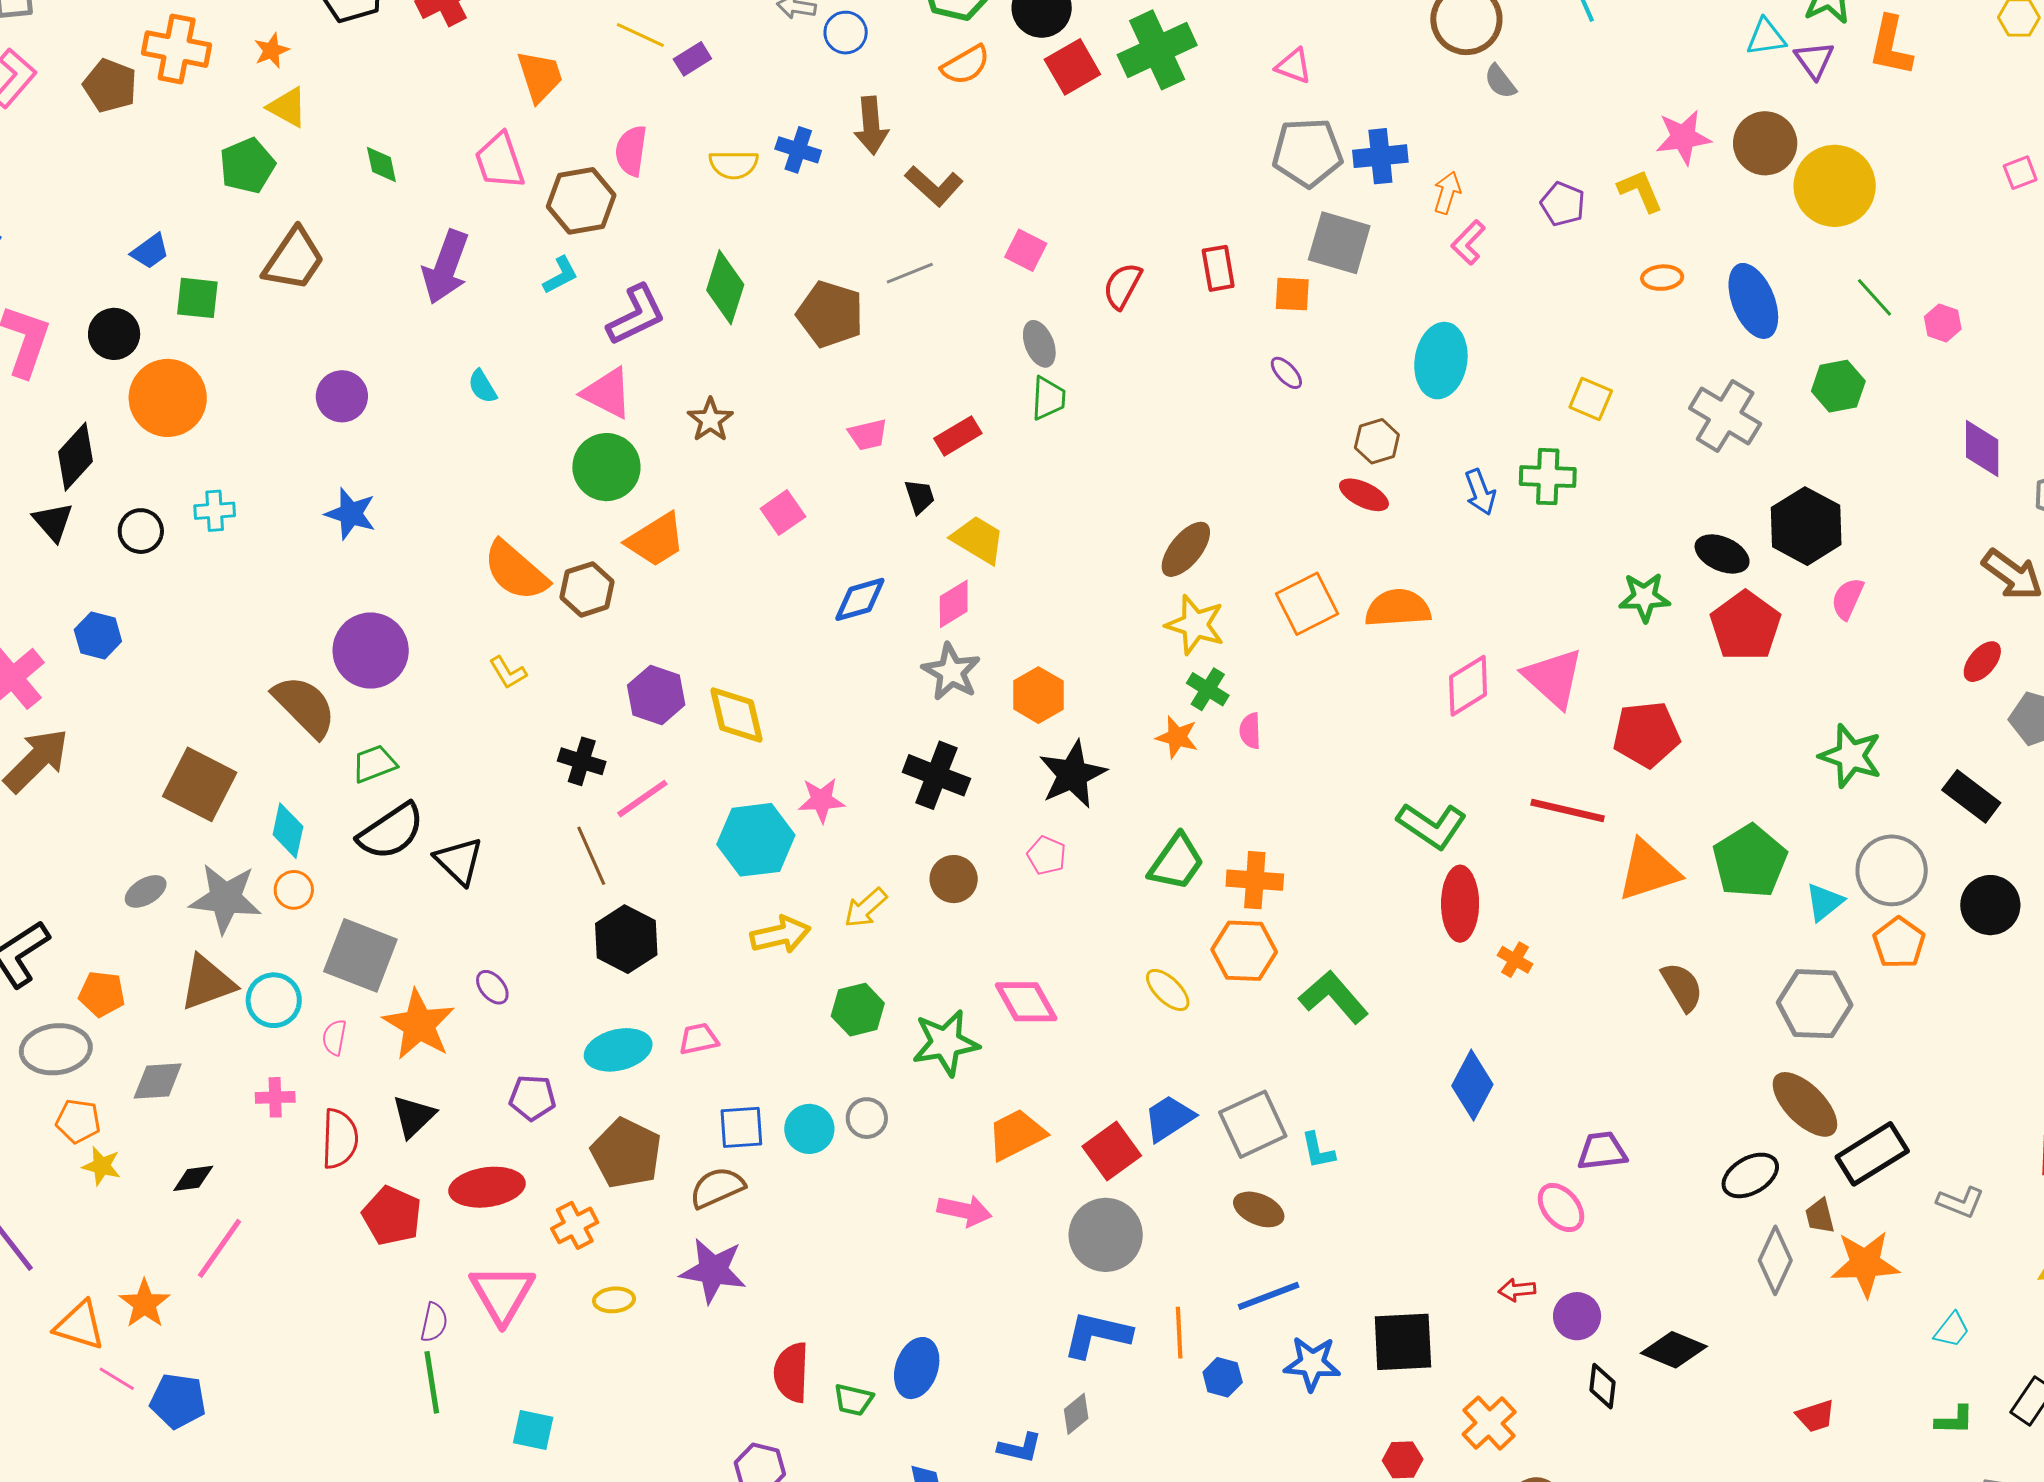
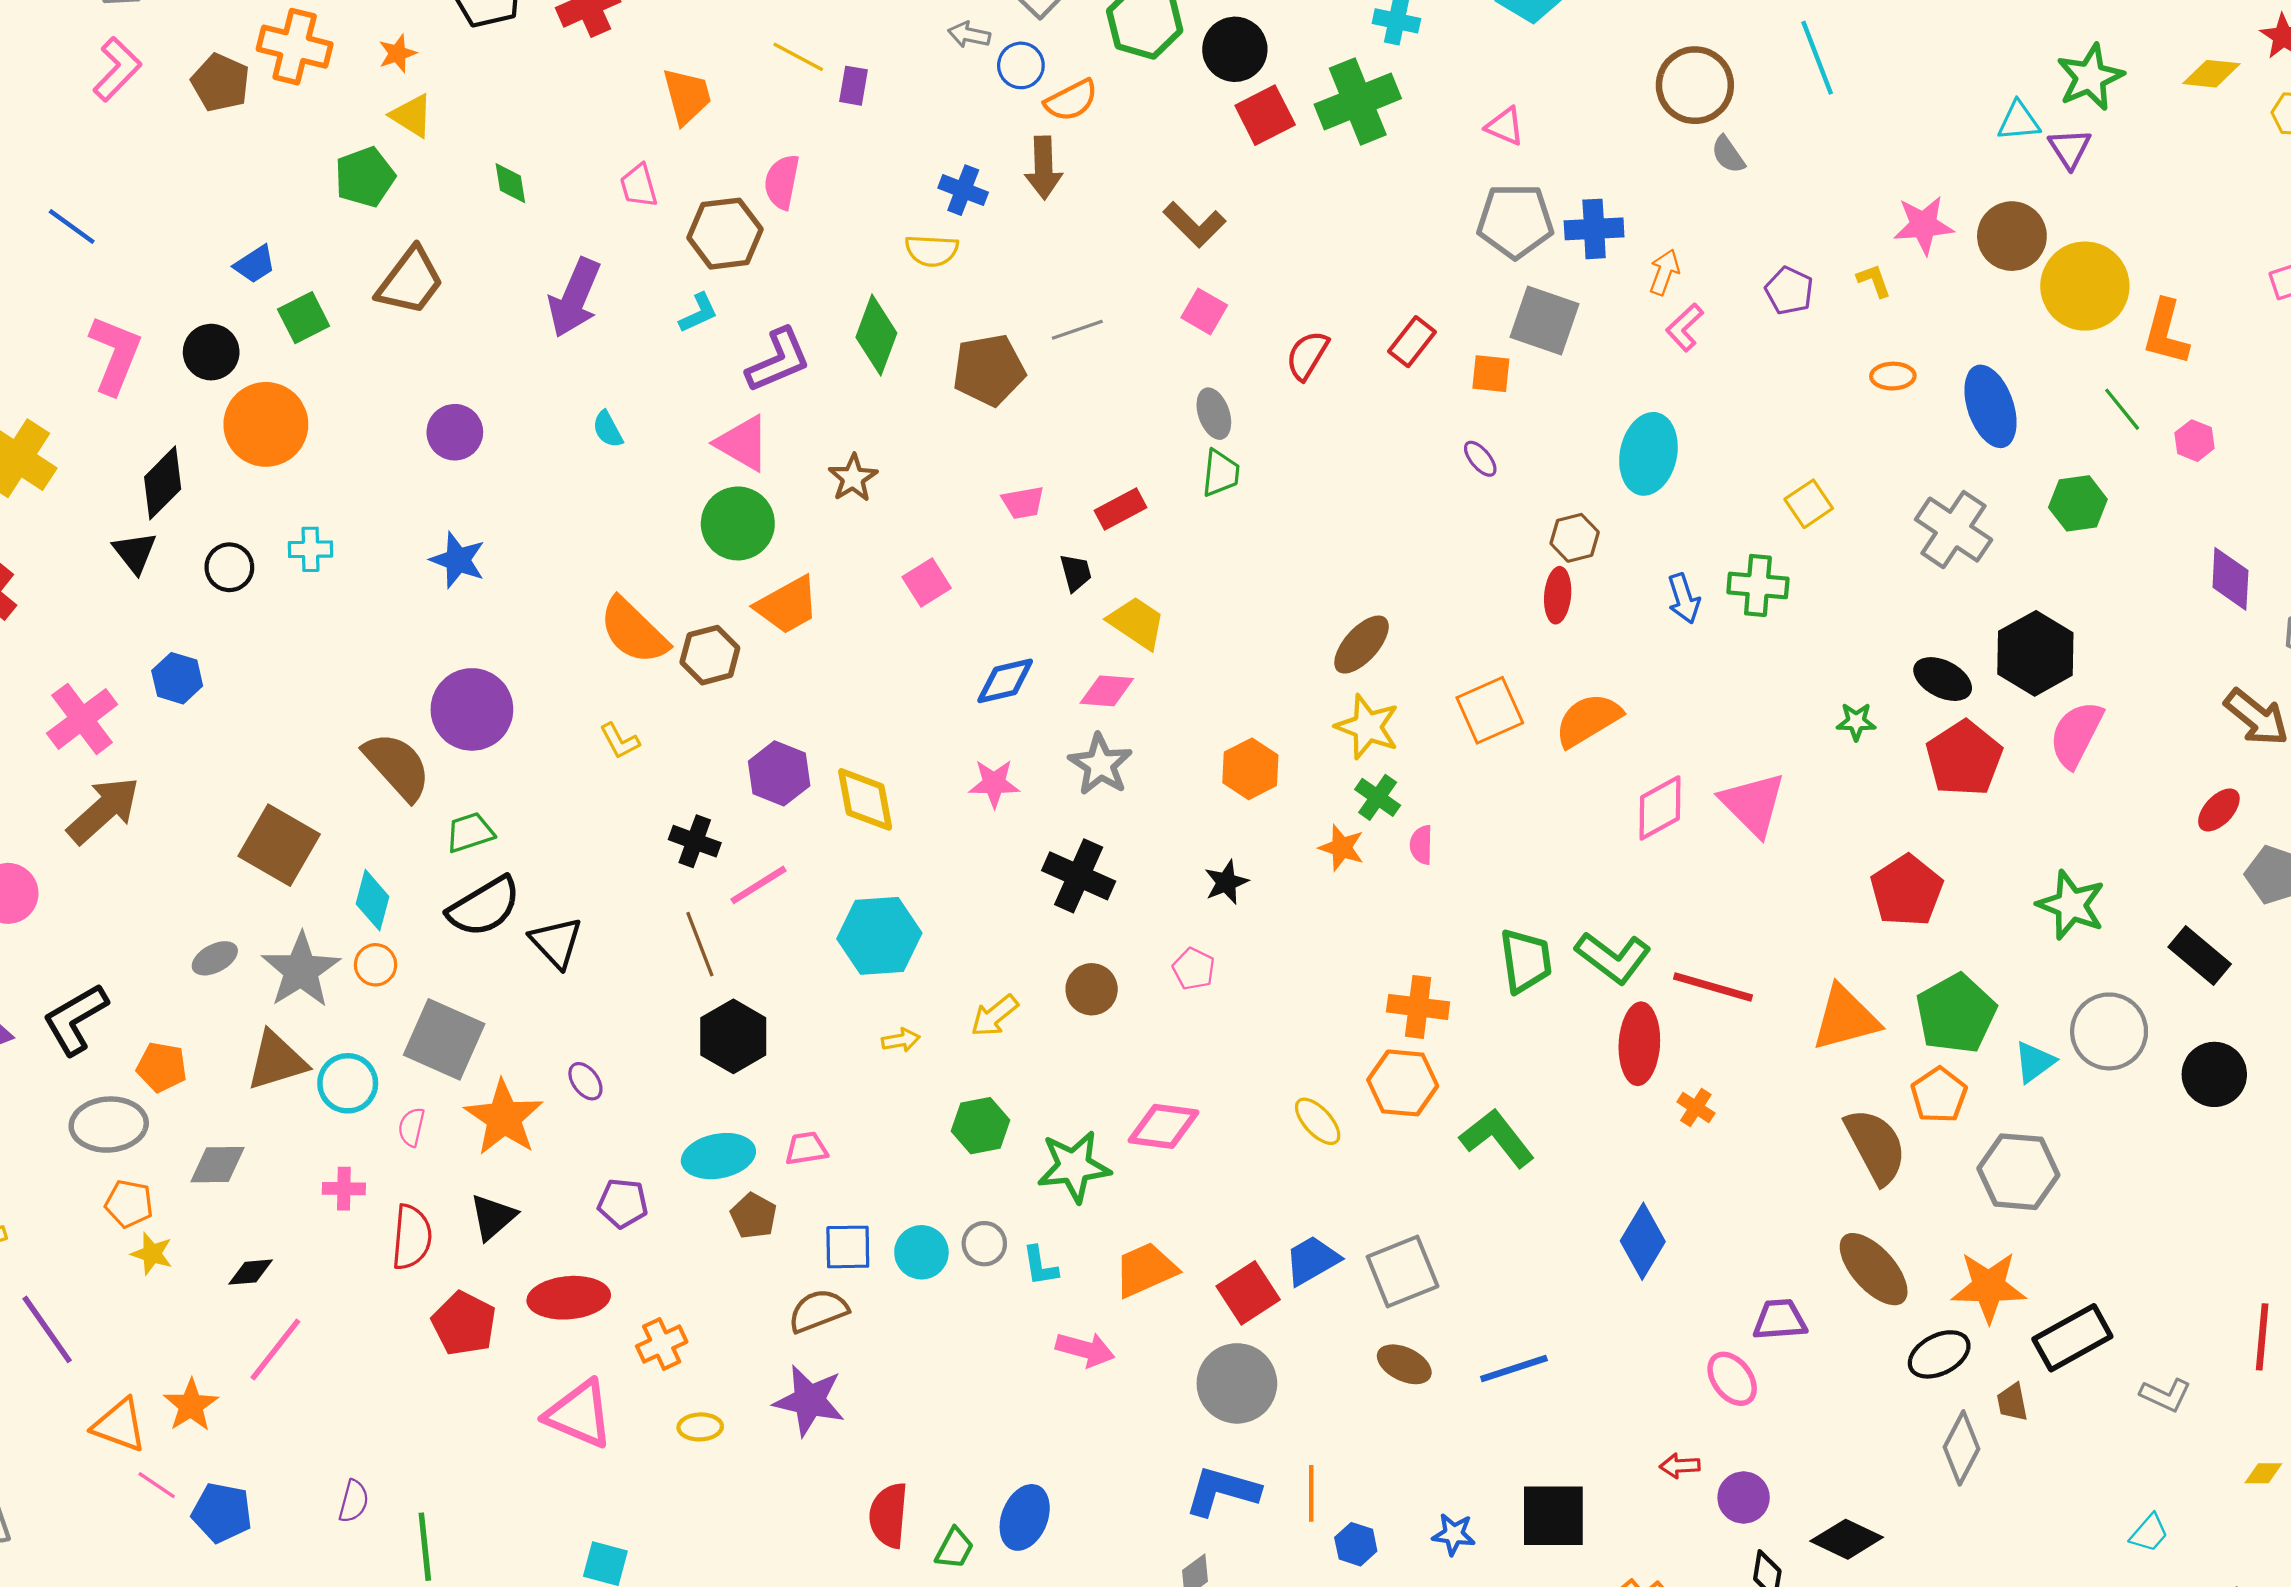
orange L-shape: (1891, 46) -> (2166, 332), moved
purple rectangle: (692, 59) -> (853, 86), turned -51
orange semicircle: (965, 65) -> (1071, 100), moved
pink trapezoid: (500, 161) -> (639, 186), size x0.7
yellow semicircle: (734, 165) -> (932, 251), moved
brown L-shape: (934, 186) -> (1194, 224), moved
yellow L-shape: (1640, 191) -> (1874, 281), size x0.7
red rectangle: (1218, 268) -> (1412, 342), turned 45
green square: (197, 298) -> (304, 318), turned -36
brown pentagon: (830, 314) -> (989, 370), turned -30
yellow square: (1591, 399) -> (1809, 504), turned 30
red ellipse: (1364, 495) -> (1558, 595), turned 66
green star: (1644, 597) -> (1856, 722), size x0.7
pink semicircle: (1847, 599) -> (2076, 734), size x1.5
pink diamond: (954, 604) -> (1107, 691), turned 33
orange semicircle: (1398, 608) -> (1588, 720), turned -30
orange hexagon: (1038, 695) -> (1250, 769), moved
red pentagon: (1646, 734) -> (1907, 891), moved, turned -30
black star: (1073, 774) -> (1226, 882), size x0.6
pink star: (821, 800) -> (994, 783), moved
red line: (1568, 810) -> (1713, 987), moved
green trapezoid: (1176, 862) -> (1526, 961), moved, turned -46
gray star: (225, 898) -> (301, 970), turned 30
yellow arrow: (780, 935) -> (901, 1040), size x0.6
orange pentagon: (1899, 943) -> (1939, 1095), moved
brown semicircle: (1682, 987) -> (1876, 1146), size x1.4
pink diamond: (1026, 1002) -> (1164, 1126), turned -56
brown ellipse: (1805, 1104) -> (1874, 1269), moved
cyan L-shape: (1318, 1151) -> (1040, 1266), moved
brown pentagon: (626, 1153) -> (754, 1216), moved, size x0.6
orange star: (1865, 1264) -> (1989, 1287), moved
pink triangle: (502, 1294) -> (579, 1414), turned -40
blue line: (1269, 1296) -> (1514, 1368), moved
purple semicircle: (434, 1322) -> (354, 1501), moved
blue star: (1312, 1364) -> (1454, 1534), size x0.7
green line: (432, 1382) -> (425, 1547), moved
green trapezoid: (853, 1400) -> (954, 1548), turned -78

